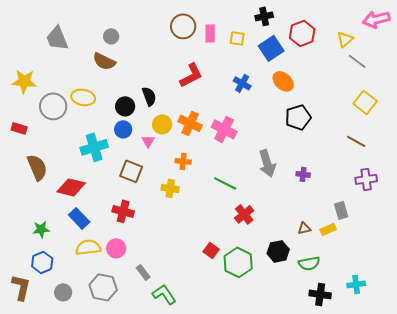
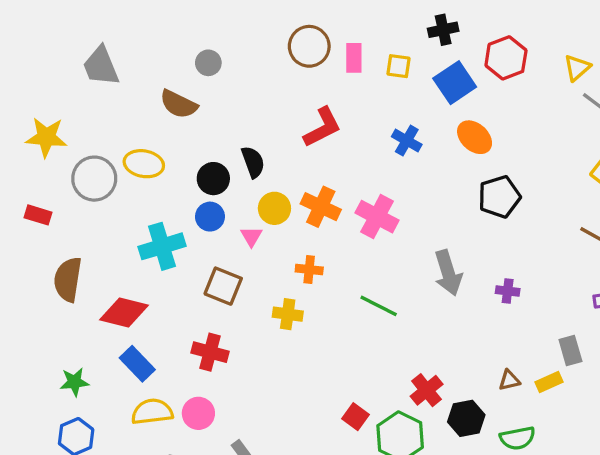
gray circle: (111, 36) -> (208, 63), moved
brown semicircle: (37, 167) -> (68, 279), turned -148
red cross: (244, 214) -> (427, 390), moved

